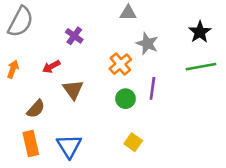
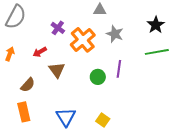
orange cross: (120, 64) -> (83, 40), moved, size x1.4
yellow square: (133, 142) -> (103, 120), moved
blue triangle: (69, 146) -> (66, 117), moved

